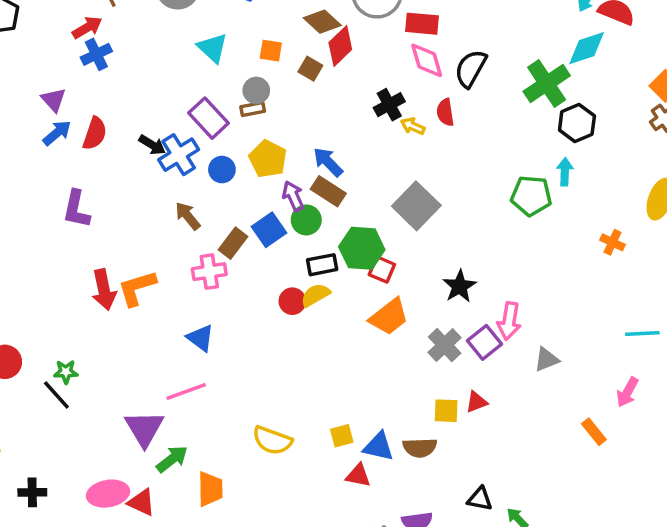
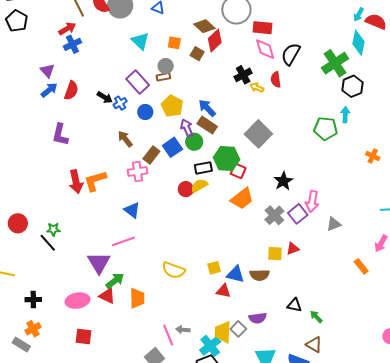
cyan diamond: (587, 48) -> (358, 43), turned -60
blue cross: (179, 155) -> (120, 103), size x0.6
red triangle: (142, 502) -> (107, 296), moved

